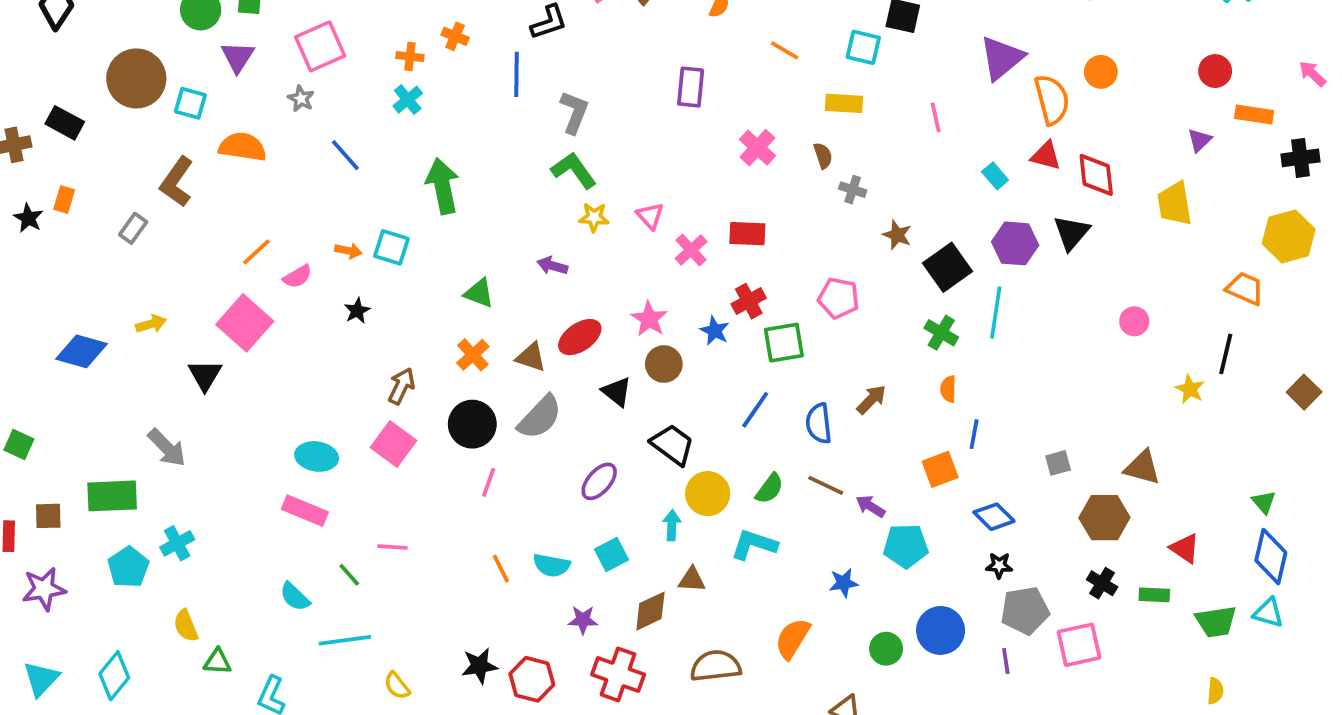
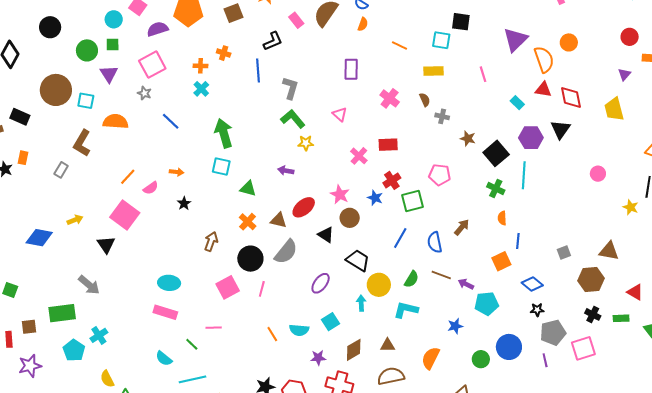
pink triangle: (650, 216) -> (340, 114), moved
cyan square: (391, 247) -> (221, 167), moved
pink square: (393, 444) -> (228, 287), moved, turned 30
brown triangle: (692, 580) -> (387, 345), moved

